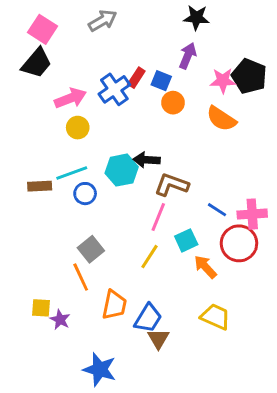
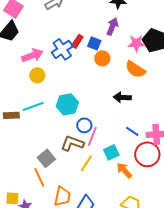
black arrow: (147, 160) -> (122, 97), moved
brown L-shape: (172, 185) -> (72, 143), moved
blue circle: (85, 194) -> (84, 125), moved

